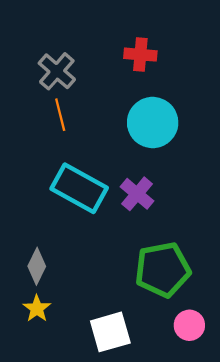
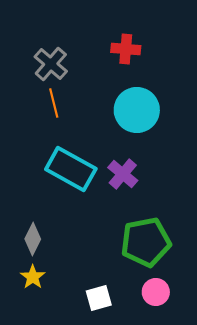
pink circle: (189, 325) -> (156, 292), moved
white square: (110, 332) -> (99, 298), size x0.7

